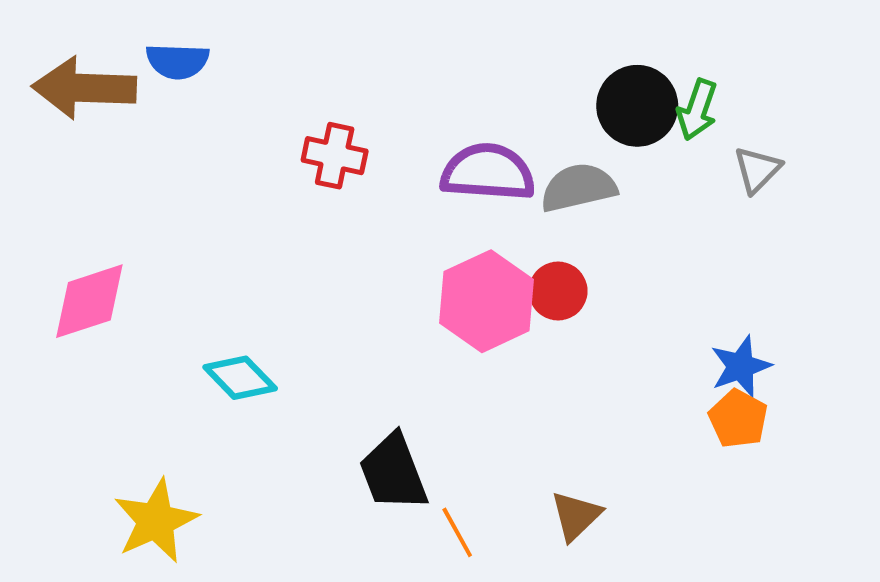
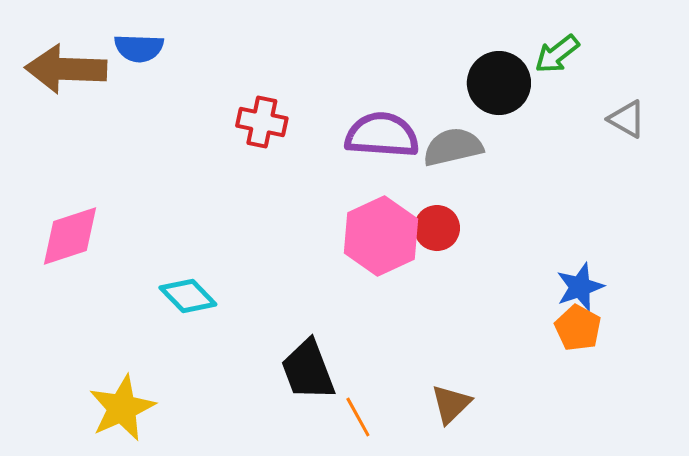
green arrow: (697, 110) -> (557, 54), moved, turned 33
gray triangle: (757, 170) -> (627, 119), moved, turned -45

